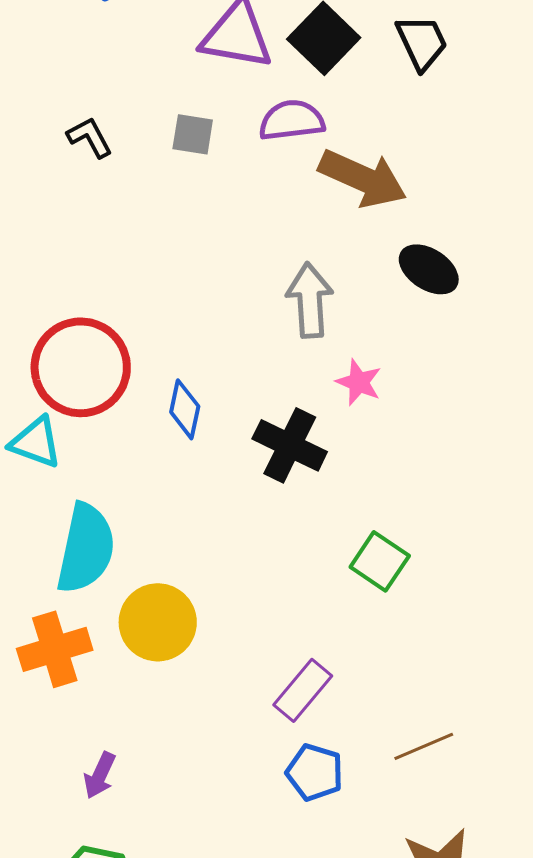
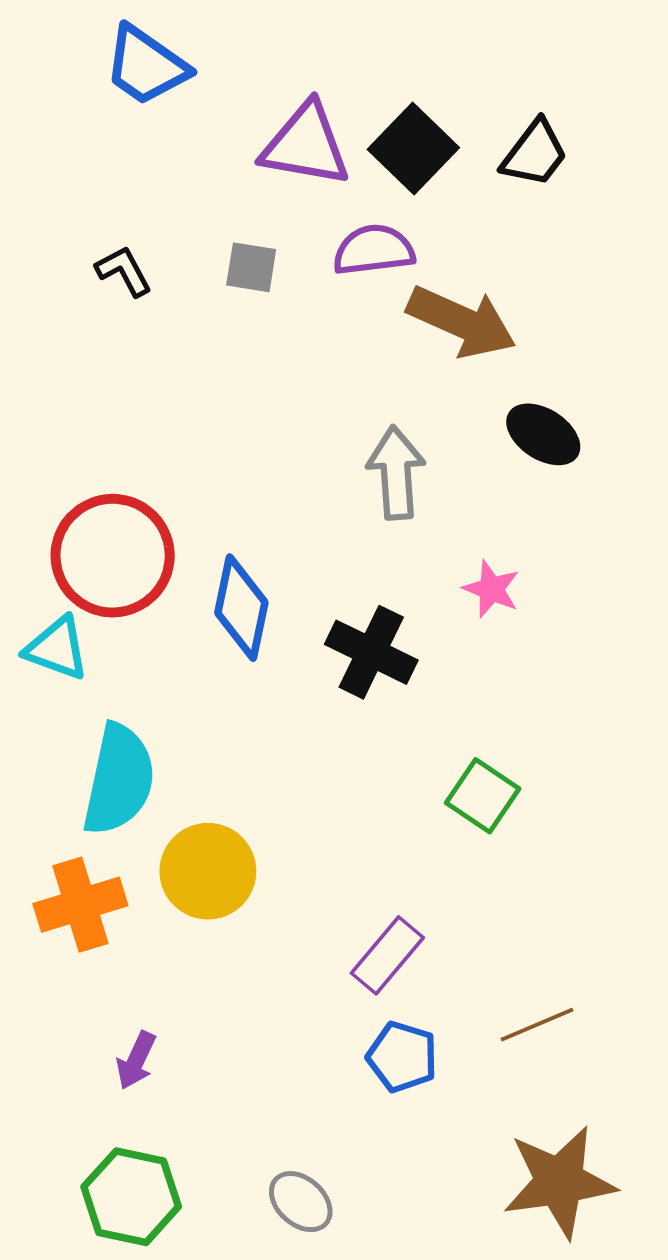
black trapezoid: (422, 42) -> (535, 153), turned 62
pink star: (359, 382) -> (491, 589), moved
blue diamond: (185, 409) -> (241, 608), size x1.4

